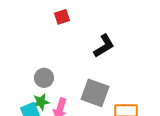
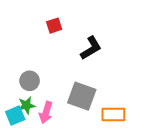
red square: (62, 17) -> (54, 26), moved

